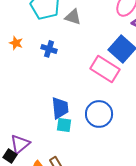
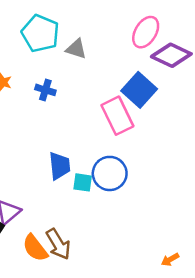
pink rectangle: (105, 69) -> (117, 116), turned 32
cyan square: (64, 125) -> (83, 182), moved

